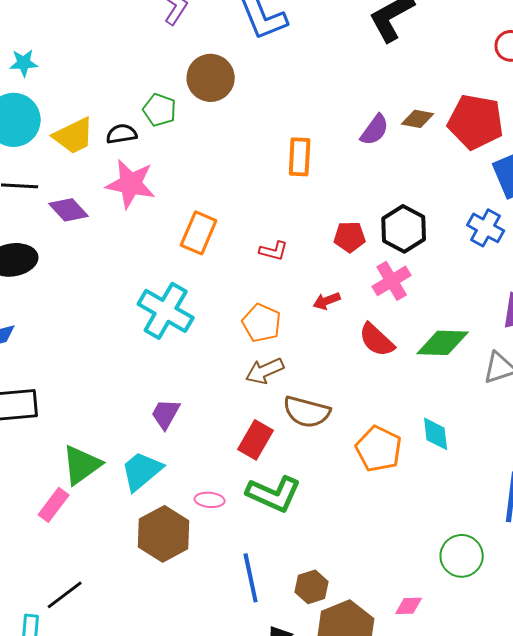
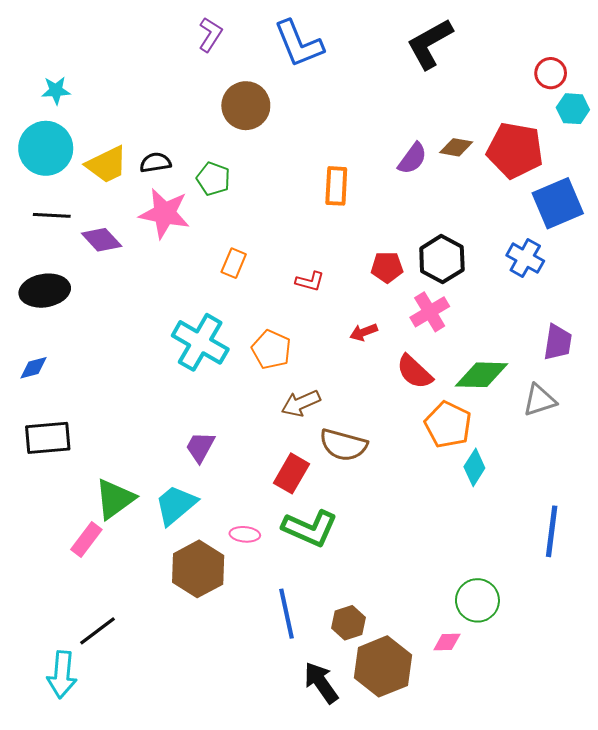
green pentagon: (160, 110) -> (213, 179), moved
orange rectangle: (199, 233) -> (234, 263), size x0.7
orange pentagon: (262, 323) -> (271, 349), moved
cyan diamond: (436, 434) -> (474, 467), turned 39
orange pentagon: (379, 449) -> (448, 425), moved
green circle: (462, 556) -> (477, 600), moved

